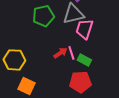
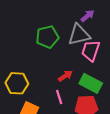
pink line: (71, 53) -> (59, 97), moved
green rectangle: (84, 60) -> (91, 83), size x1.5

